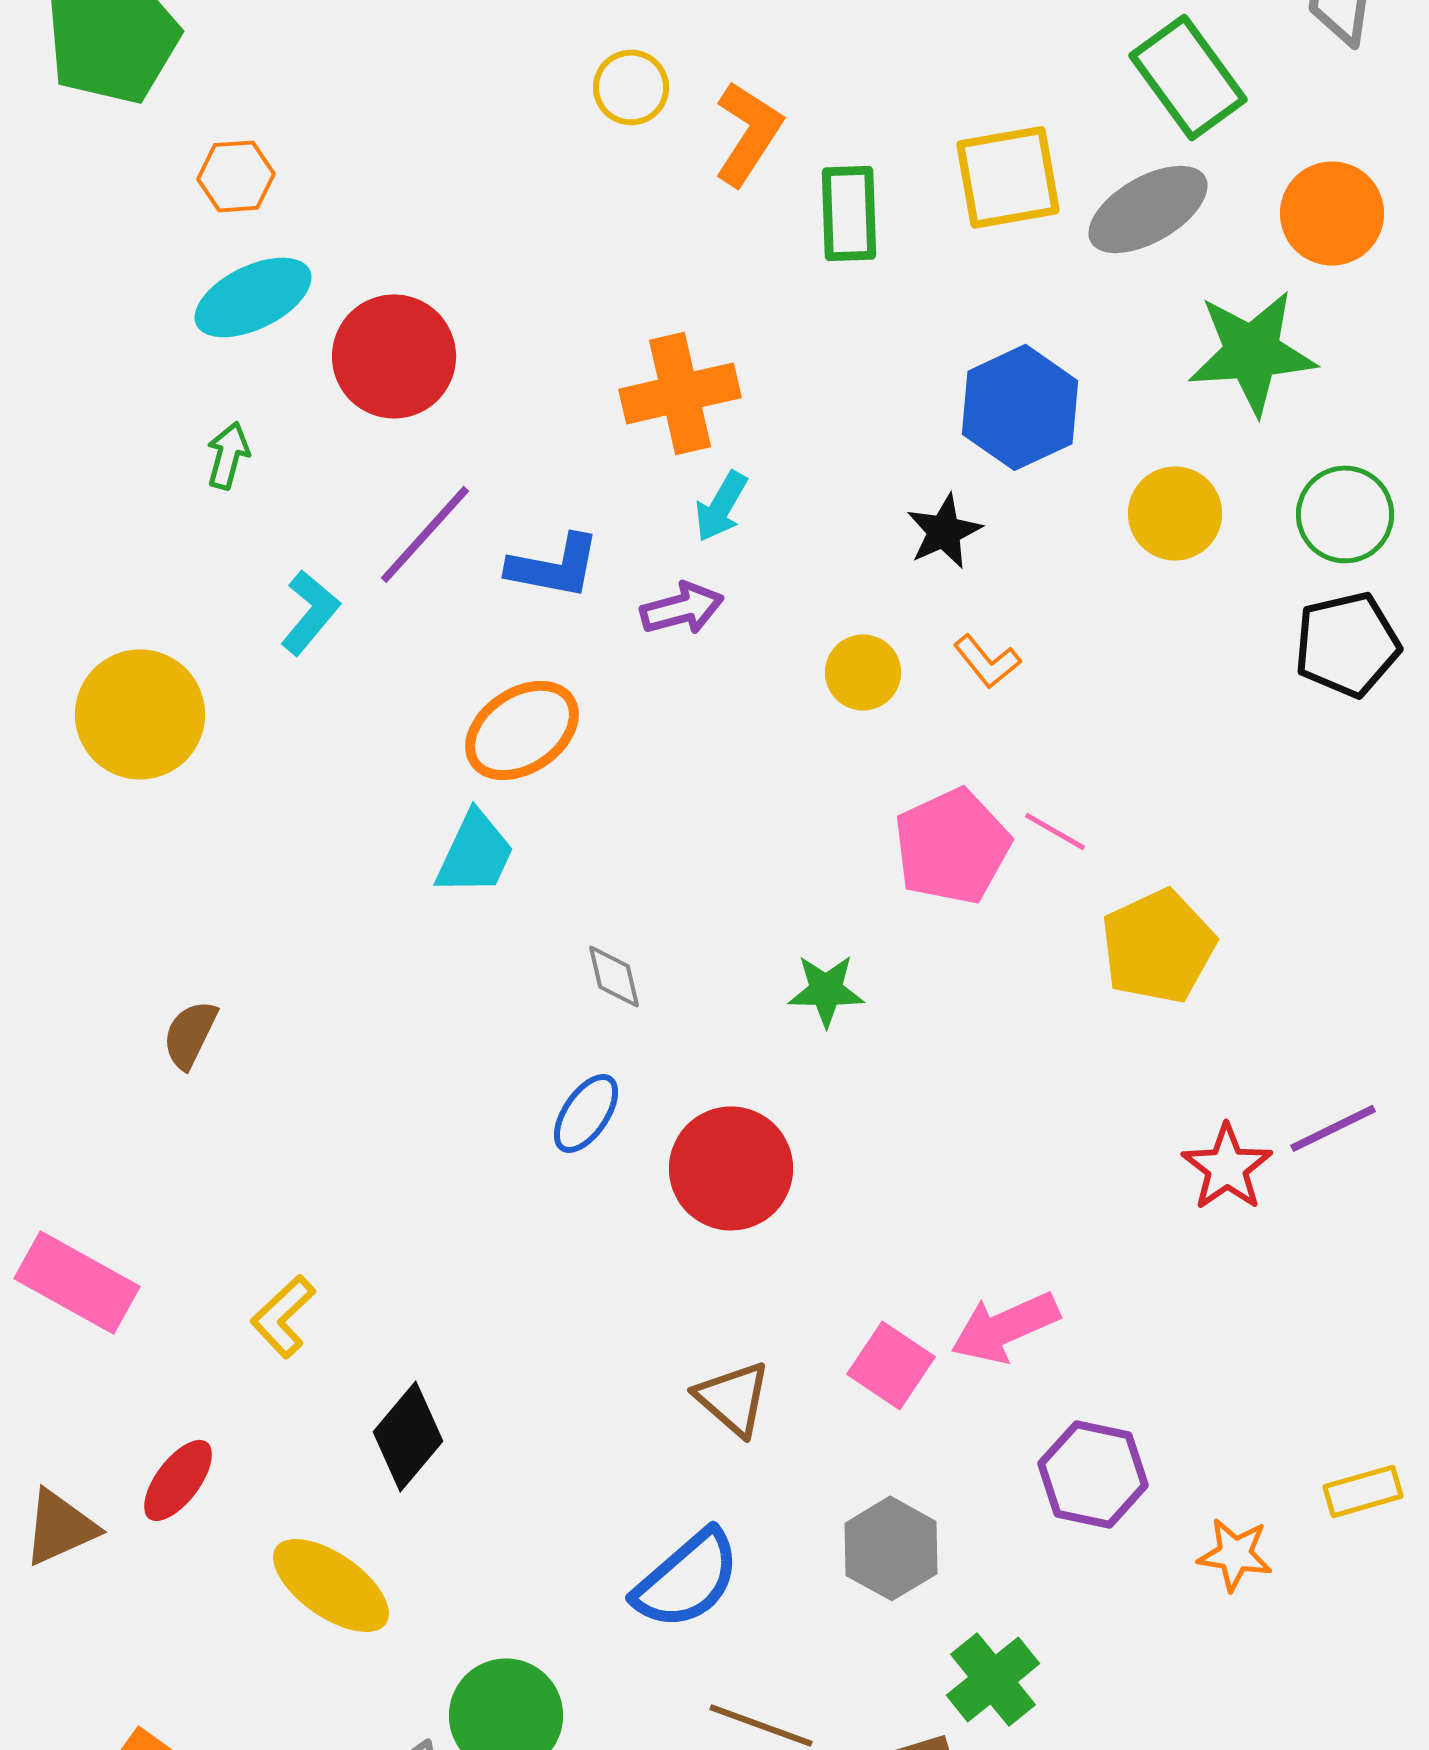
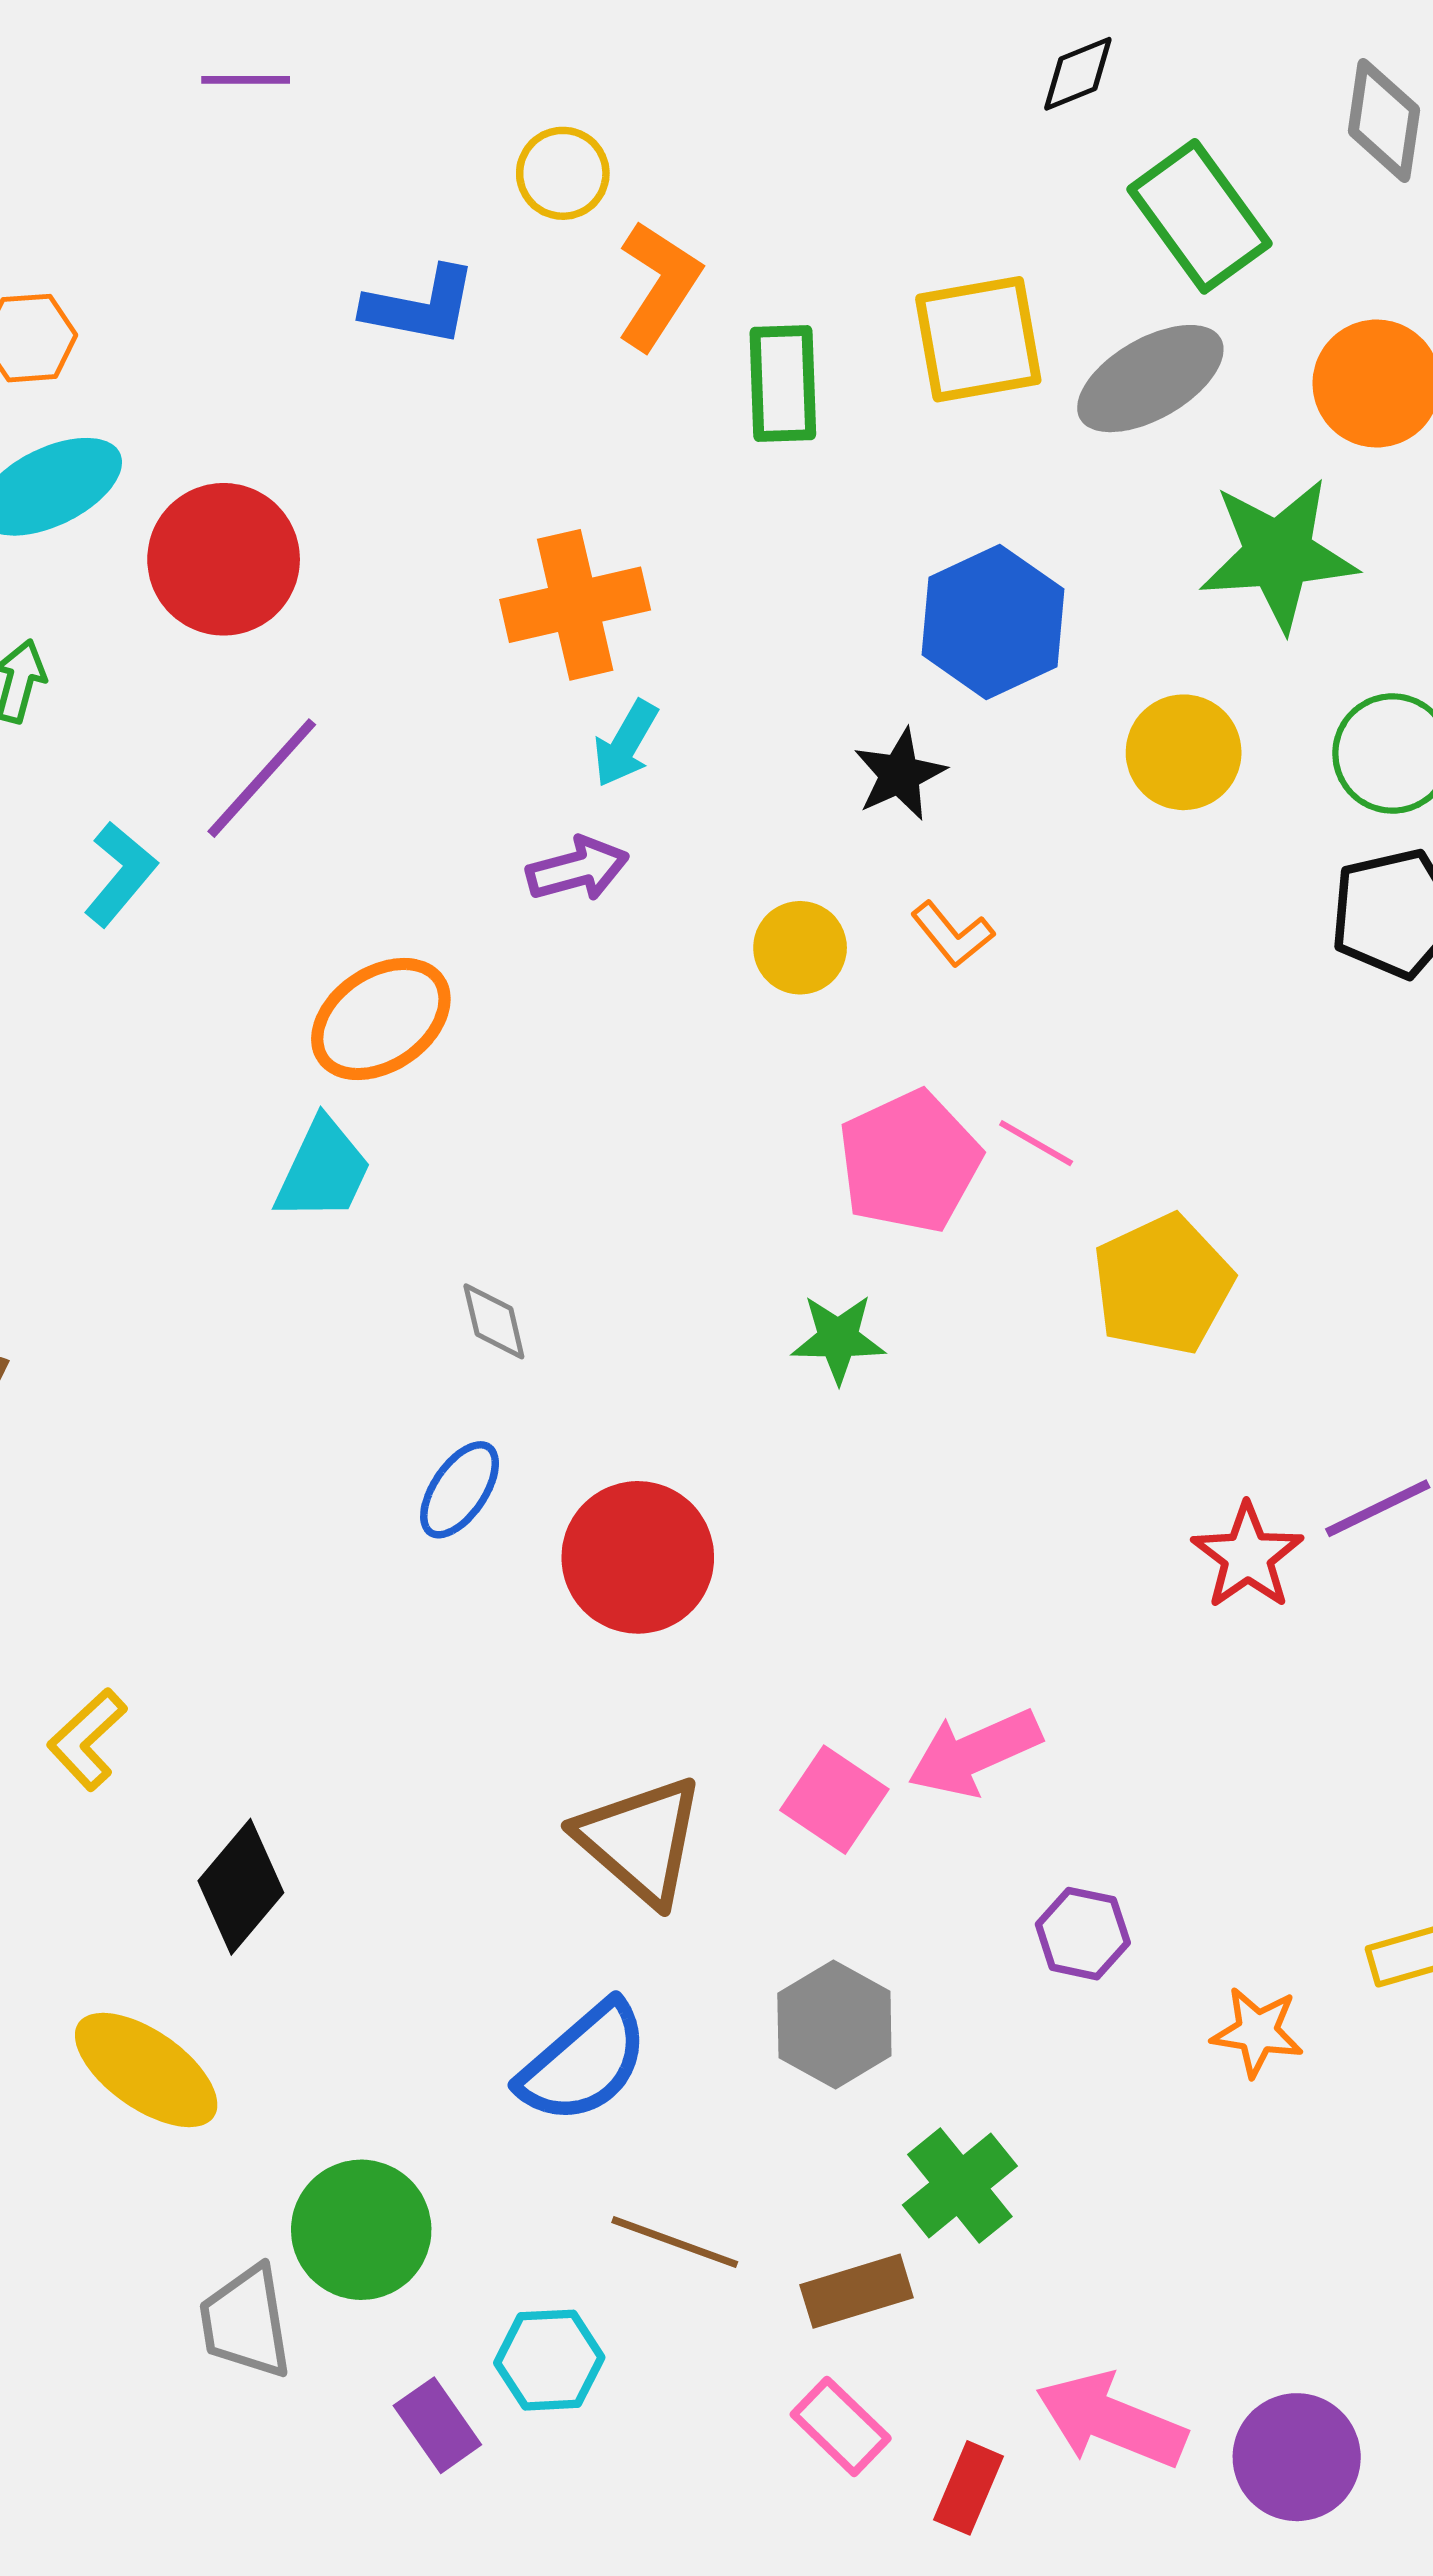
yellow circle: (631, 87) -> (563, 173), moved
blue L-shape: (554, 566) -> (420, 306), moved
green star: (826, 990) -> (838, 1339), moved
brown triangle: (733, 1398) -> (640, 1840), size x1.4
purple hexagon: (1093, 1474) -> (1083, 1934), size x0.7

